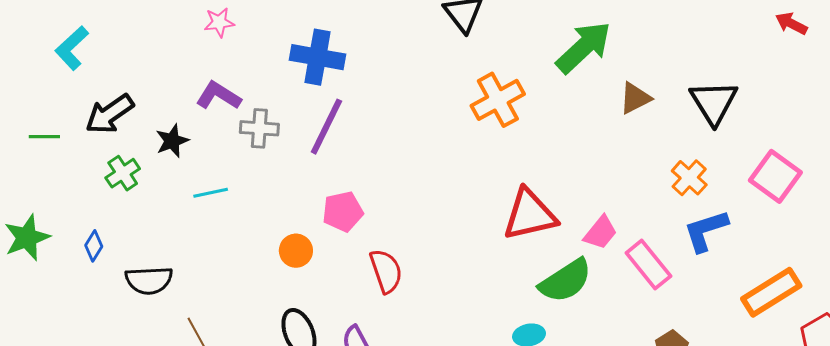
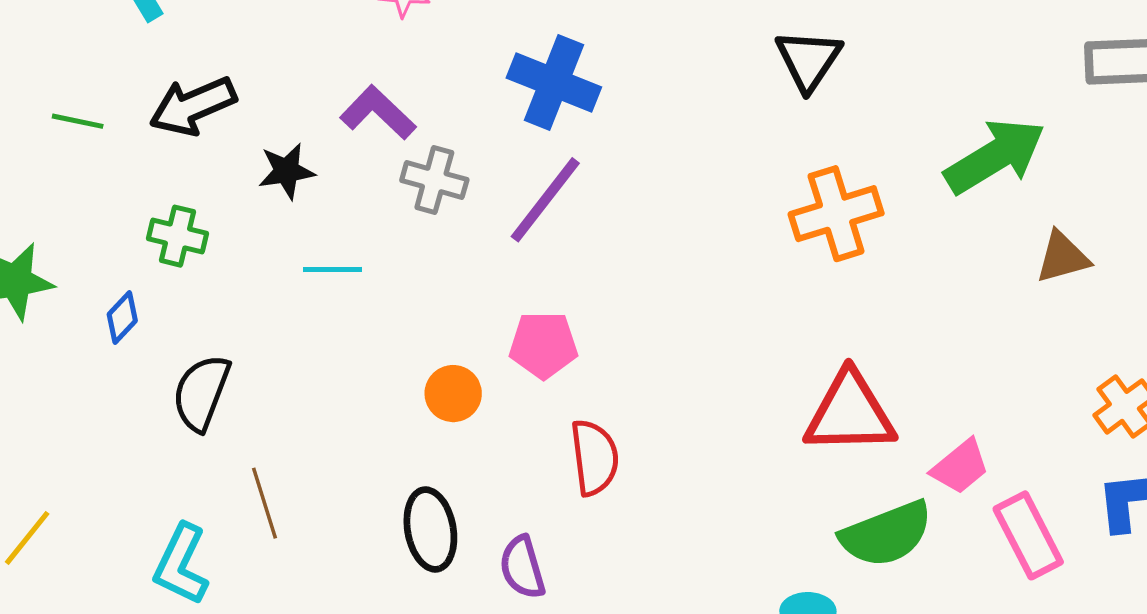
green cross: (123, 173) -> (177, 236), moved, turned 36
black semicircle: (149, 280) -> (201, 393), turned 102

